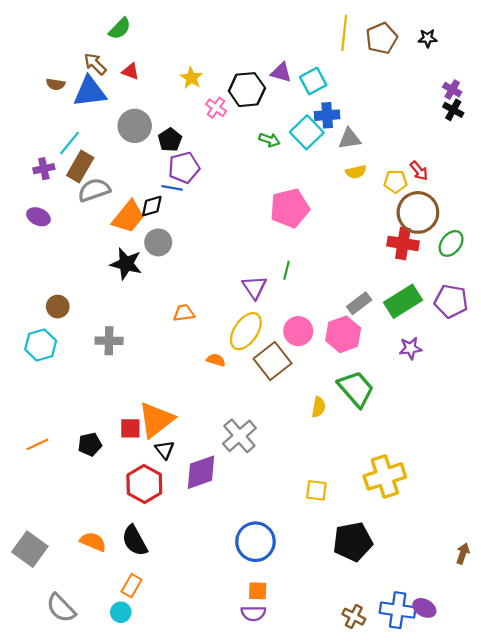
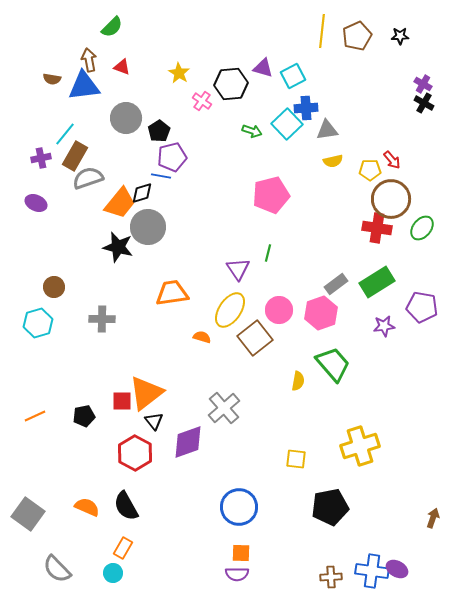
brown arrow: (95, 64) -> (89, 60), turned 35
gray circle: (158, 242) -> (148, 227), size x1.4
purple pentagon: (451, 301) -> (422, 307), moved
orange trapezoid: (184, 313) -> (172, 293), size x1.6
brown cross: (354, 617) -> (331, 577), turned -30

